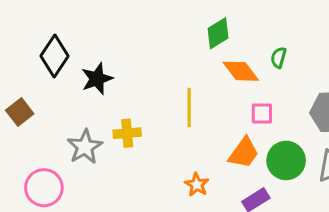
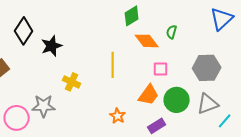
yellow cross: (127, 133) -> (72, 82), turned 30
gray star: (85, 147) -> (44, 106), moved, turned 30

